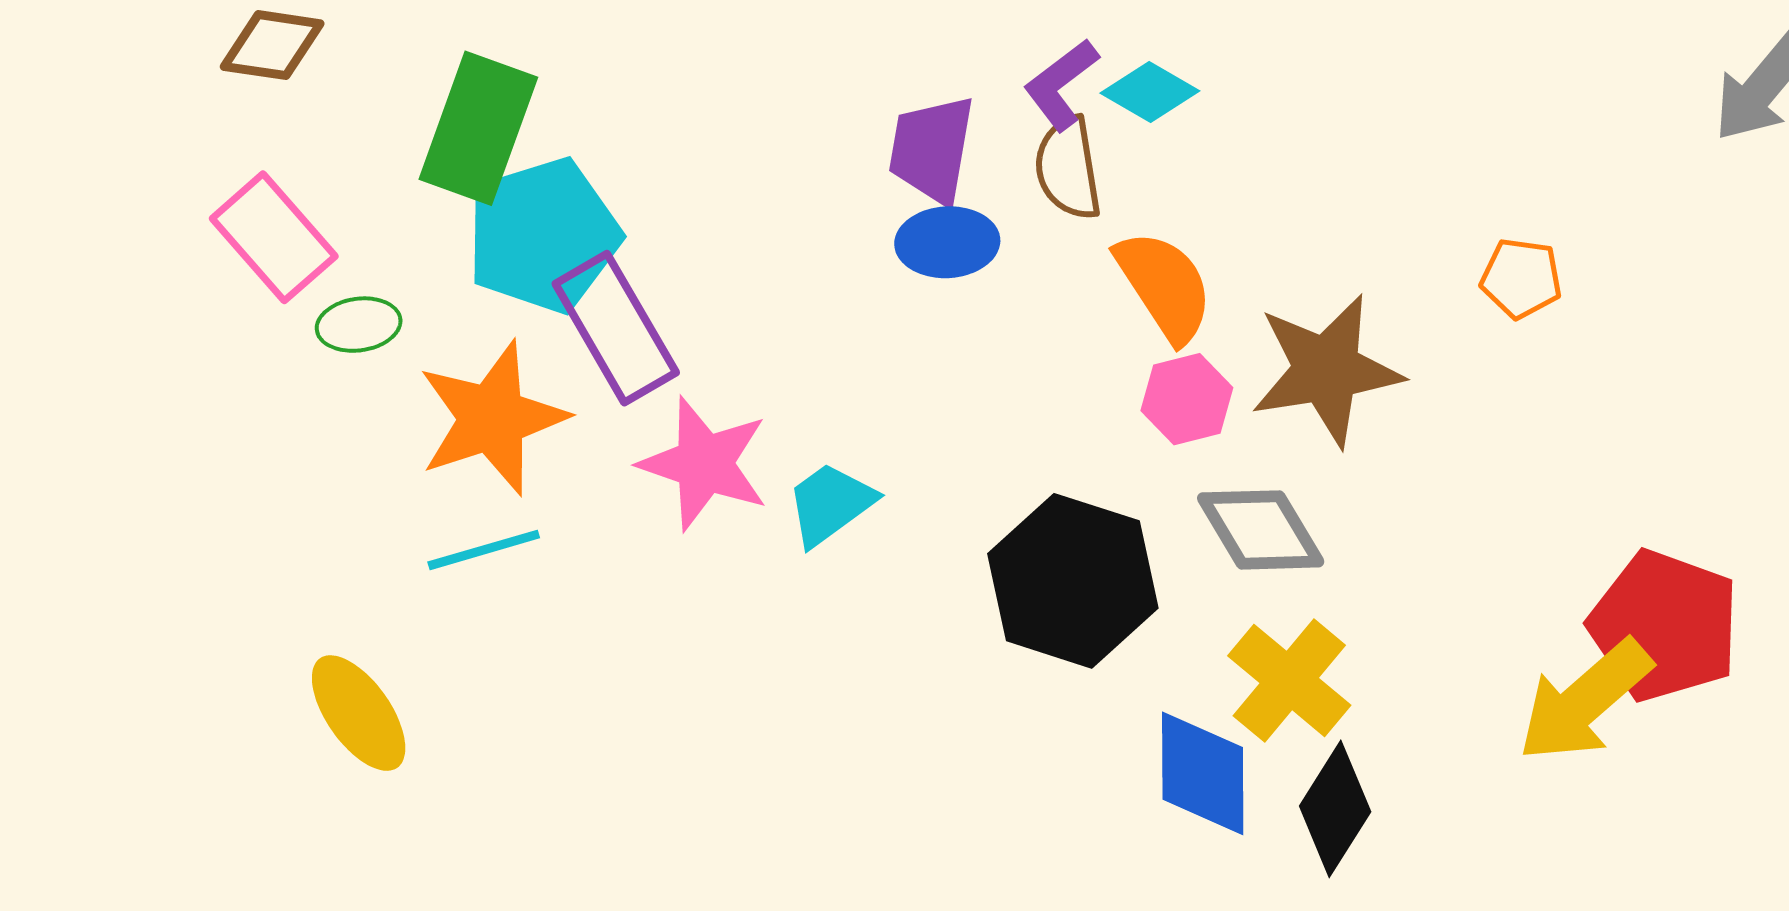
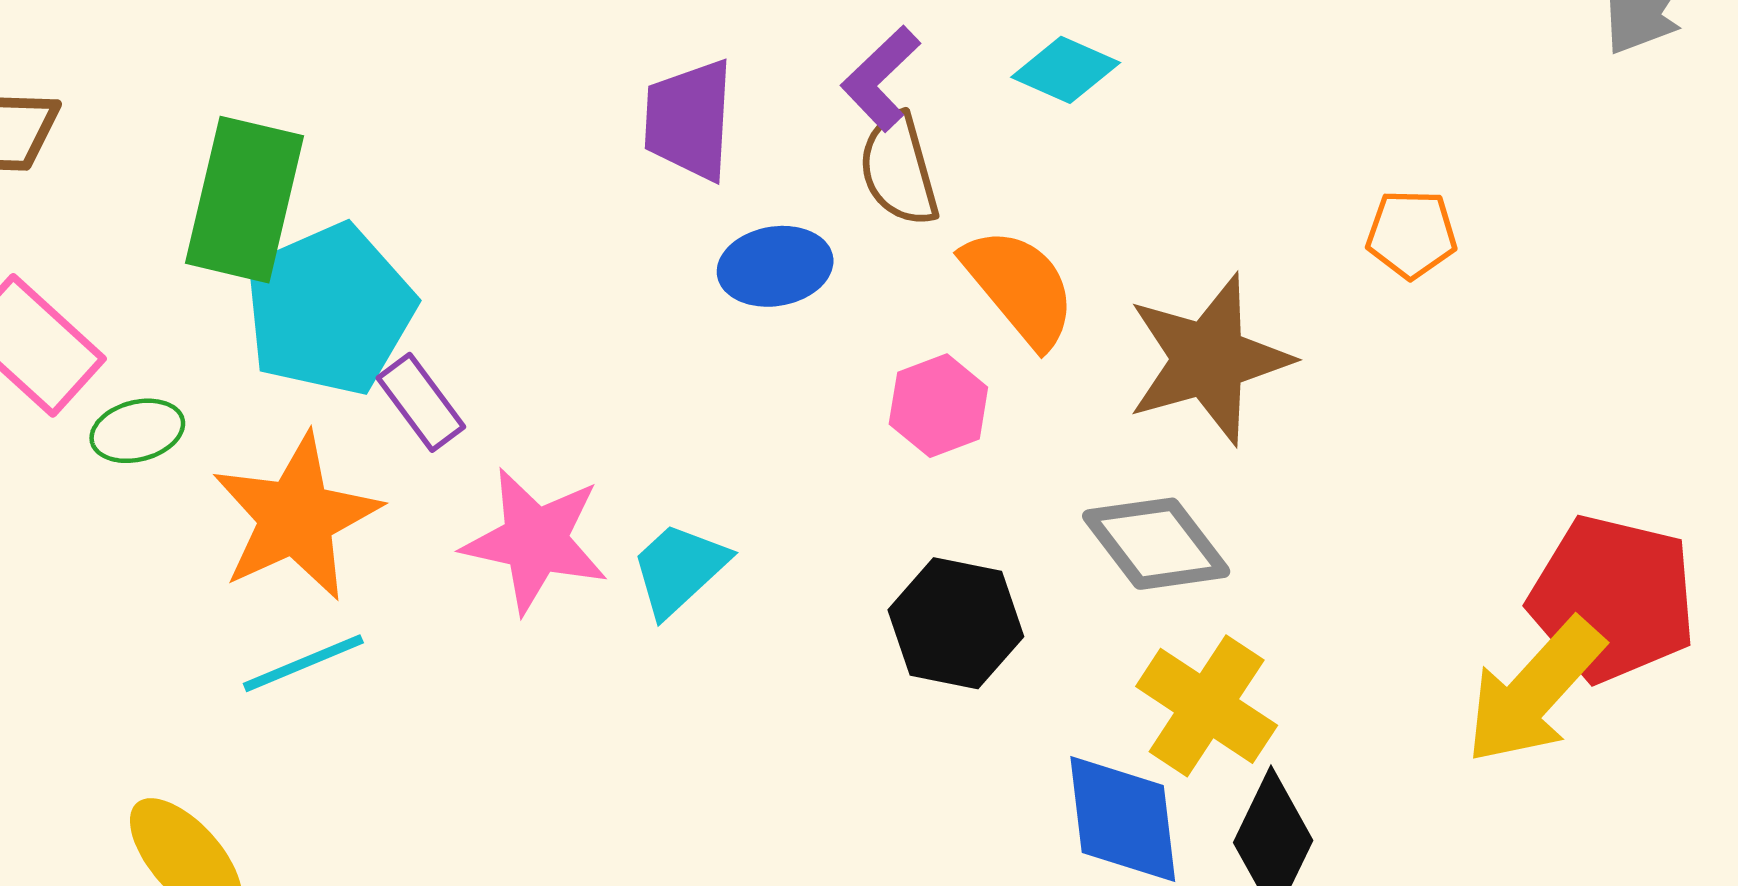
cyan diamond: (1150, 92) -> (1066, 70), moved
purple trapezoid: (932, 149) -> (689, 120), moved
purple rectangle: (616, 328) -> (421, 402), size x0.6
pink hexagon: (1187, 399) -> (938, 406), moved
black hexagon: (1073, 581) -> (956, 623), size x0.7

